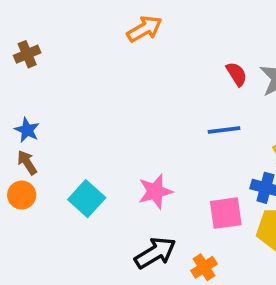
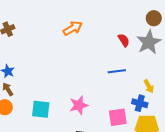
orange arrow: (144, 29) -> (73, 28), moved
cyan square: (87, 199) -> (41, 109), turned -36

